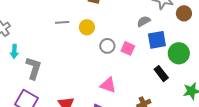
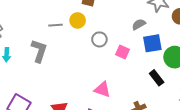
yellow circle: (87, 27) -> (78, 20), moved
gray circle: (107, 46) -> (99, 39), moved
gray L-shape: (34, 68) -> (39, 51), moved

